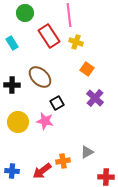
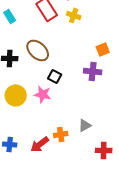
orange square: (87, 69) -> (103, 49), moved, turned 32
purple cross: (95, 98) -> (93, 71), turned -36
black square: (57, 103) -> (55, 76), turned -32

